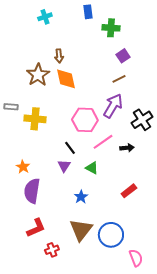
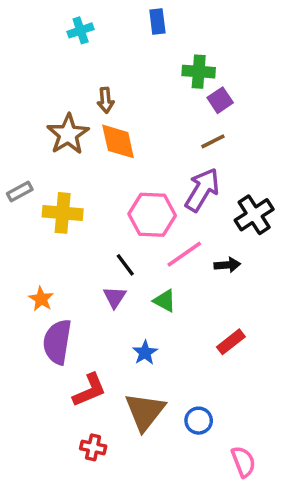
green cross: (111, 28) -> (199, 72), moved
gray rectangle: (11, 107) -> (20, 191), turned -32
red L-shape: (36, 228) -> (89, 390), moved
blue circle: (111, 235) -> (199, 421), size x0.6
red cross: (52, 250) -> (93, 447), turned 32

